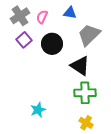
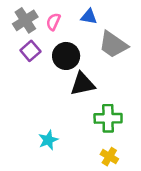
gray trapezoid: (89, 35) -> (113, 45), turned -100
black triangle: (80, 66) -> (83, 84), moved, turned -45

